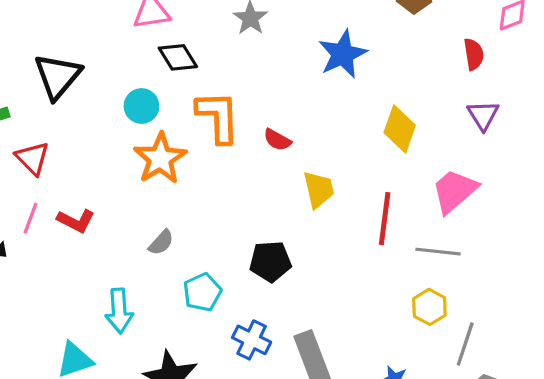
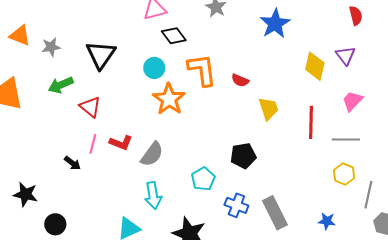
purple triangle: (483, 115) -> (346, 56), moved
pink trapezoid: (454, 191) -> (352, 101), size x0.7
gray semicircle: (161, 242) -> (152, 154), moved, size x1.5

